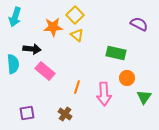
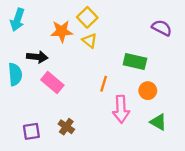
orange line: (77, 87) -> (104, 84), moved
green triangle: (144, 97) -> (158, 122), moved, turned -35
brown cross: (65, 114) -> (66, 127), moved

